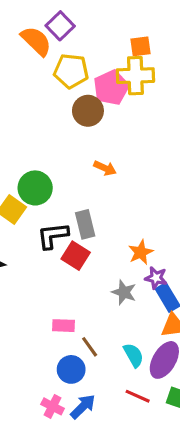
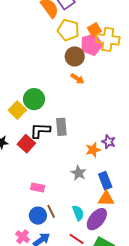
orange square: (140, 46) -> (94, 30), moved, turned -32
orange arrow: (105, 168) -> (77, 79), moved
red square: (76, 256) -> (26, 144), moved
purple star: (156, 278) -> (109, 142), moved
brown line: (90, 347) -> (51, 211), moved

